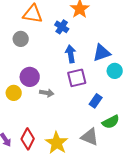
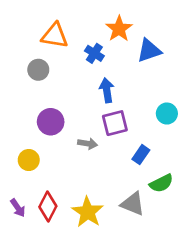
blue triangle: (102, 53) -> (149, 51), moved
yellow circle: (14, 93) -> (29, 160), moved
gray arrow: (47, 93) -> (88, 144), moved

